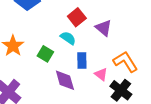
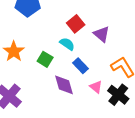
blue rectangle: (82, 61) -> (80, 66), turned -42
pink triangle: (101, 74) -> (96, 87), moved

